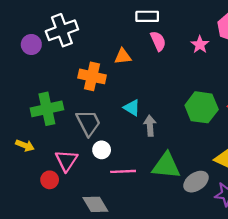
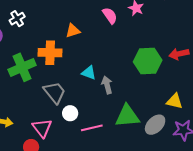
white cross: (62, 30) -> (17, 19), size x0.6
pink semicircle: (158, 41) -> (110, 16), moved
green cross: (47, 109) -> (22, 67), moved

